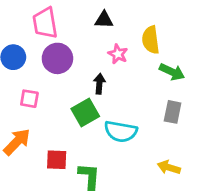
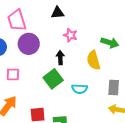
yellow semicircle: (151, 40) -> (93, 60), moved
gray rectangle: (173, 112) -> (114, 87), moved
cyan semicircle: (121, 131) -> (80, 89), size x0.7

